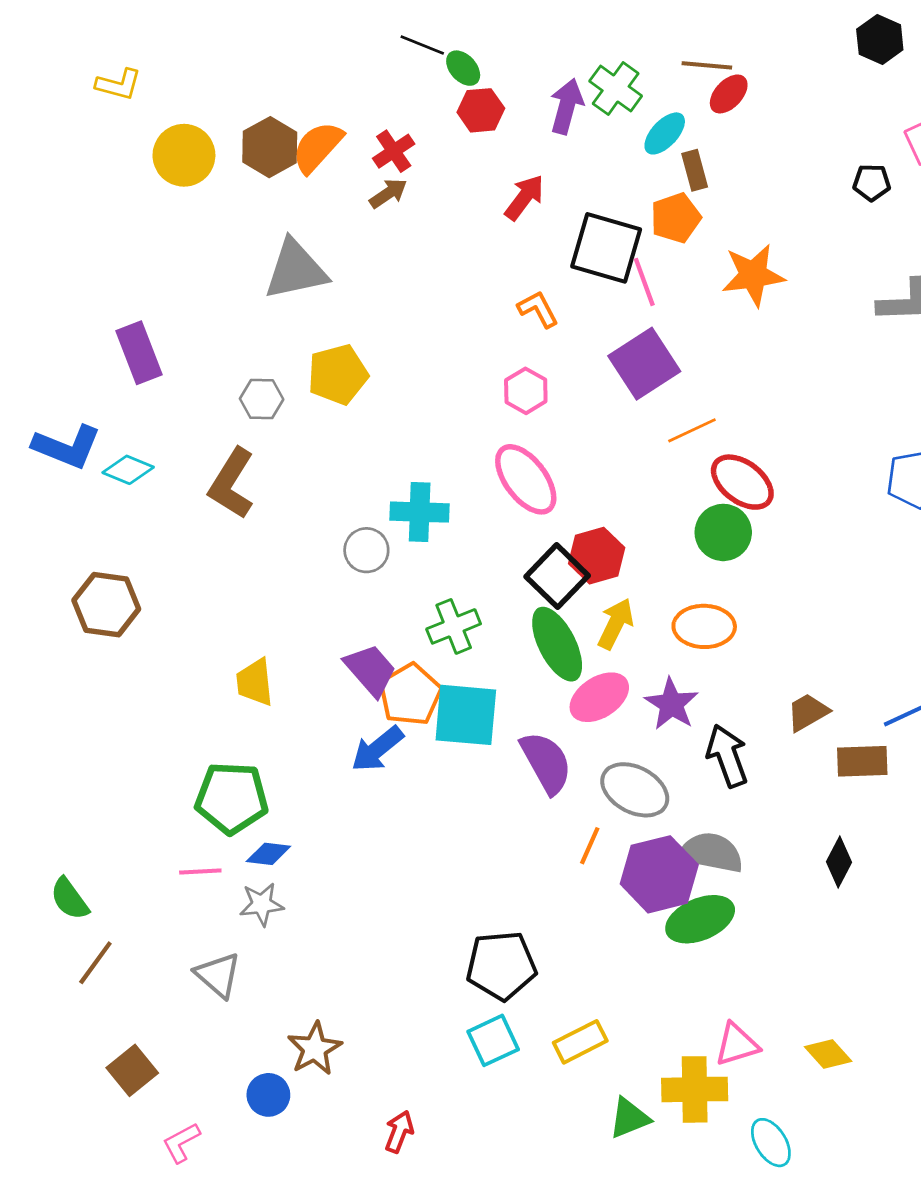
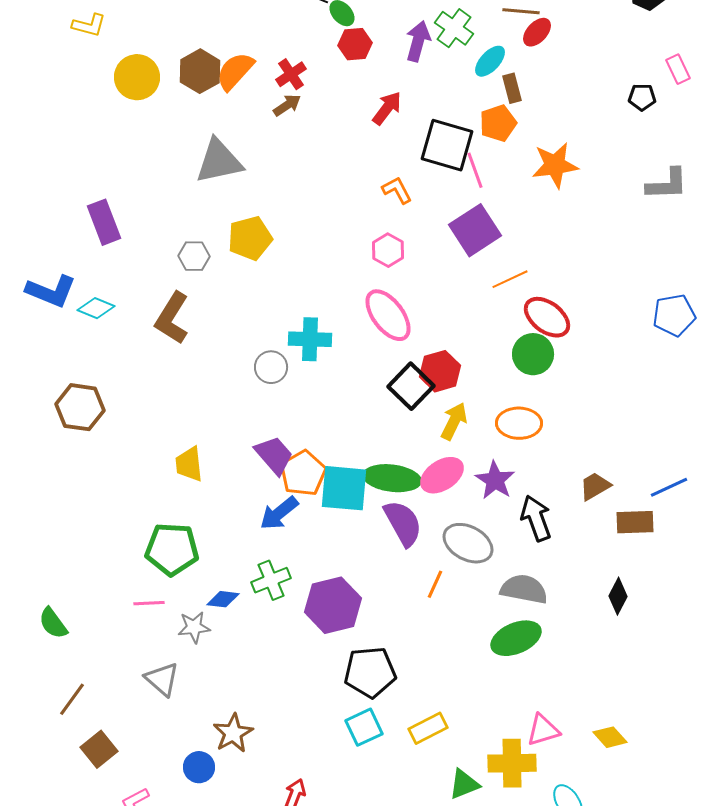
green cross: (454, 626) -> (271, 580), moved
green ellipse: (557, 644) -> (392, 478), moved, turned -56
blue diamond: (268, 854) -> (223, 599), moved
purple hexagon: (659, 874) -> (333, 605), moved
brown line: (95, 963) -> (72, 699), moved

